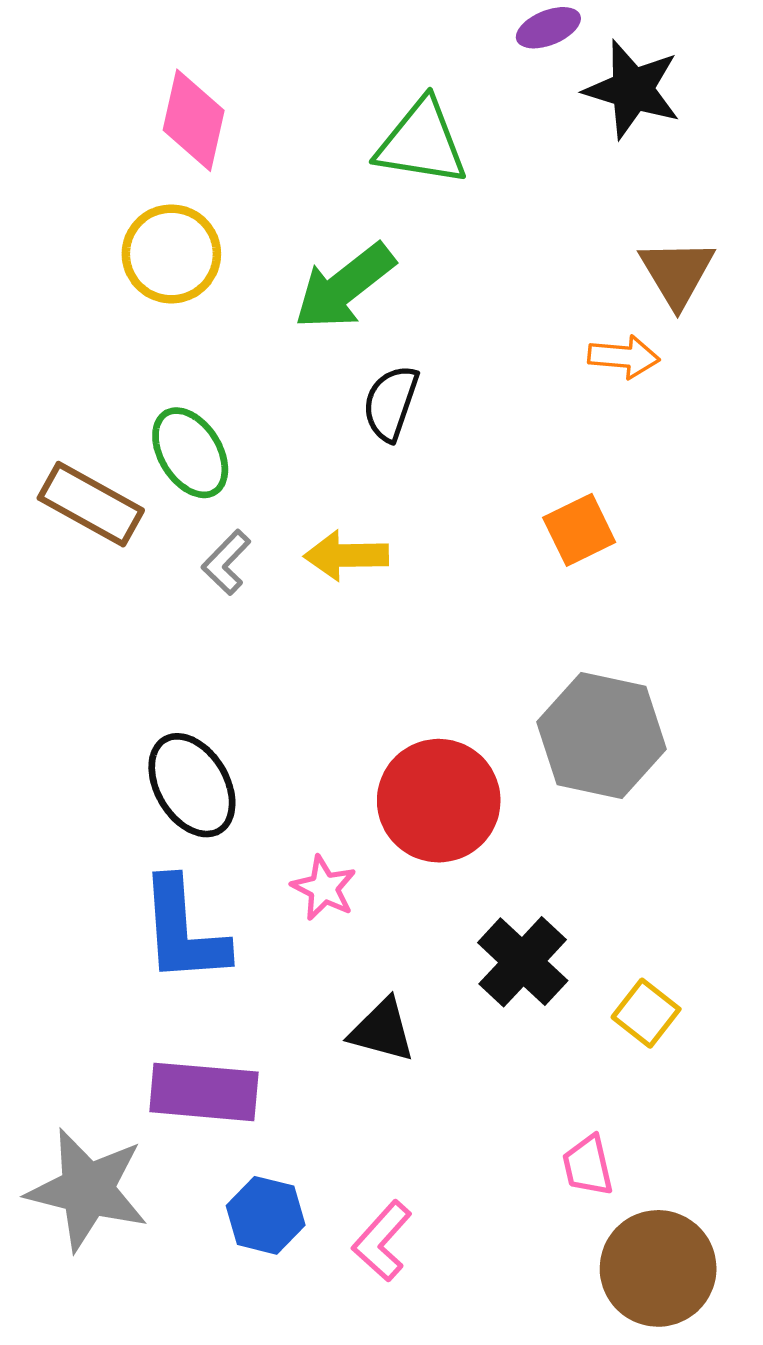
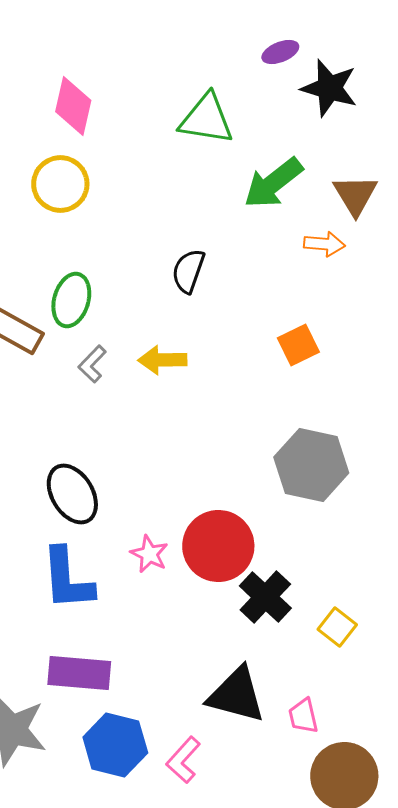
green arrow: (344, 286) -> (273, 183), moved
green ellipse: (190, 453) -> (71, 300), turned 48
red circle: (439, 801) -> (218, 546), moved
black triangle: (382, 1030) -> (236, 695), moved, size x1.5
blue hexagon: (266, 1215) -> (115, 745), size x1.4

